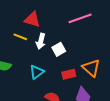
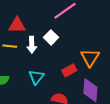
white square: (59, 49) -> (51, 37), moved
orange triangle: (91, 68) -> (90, 58), turned 36

